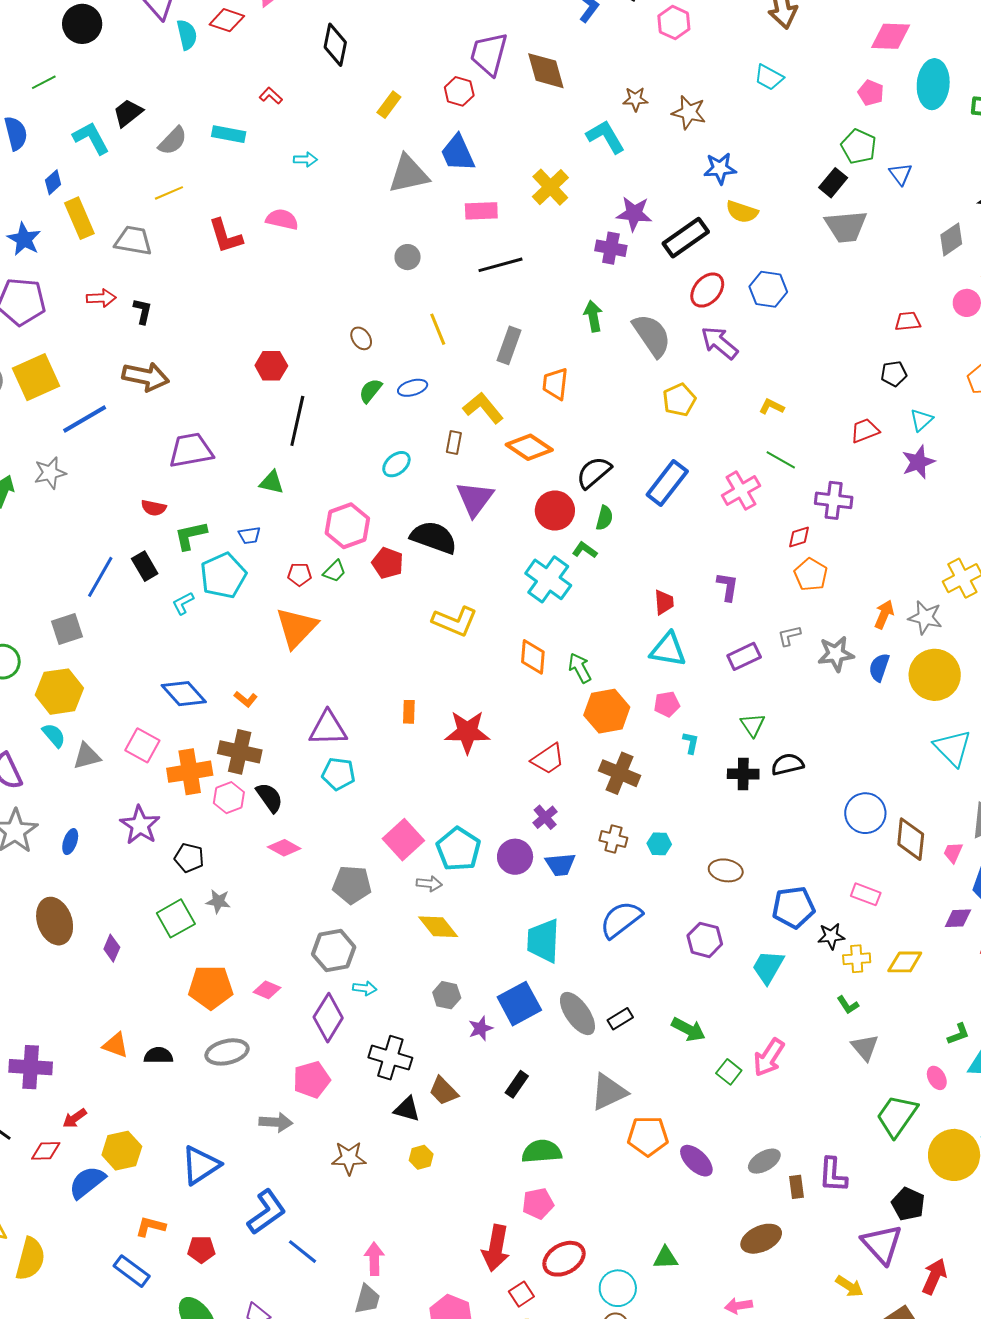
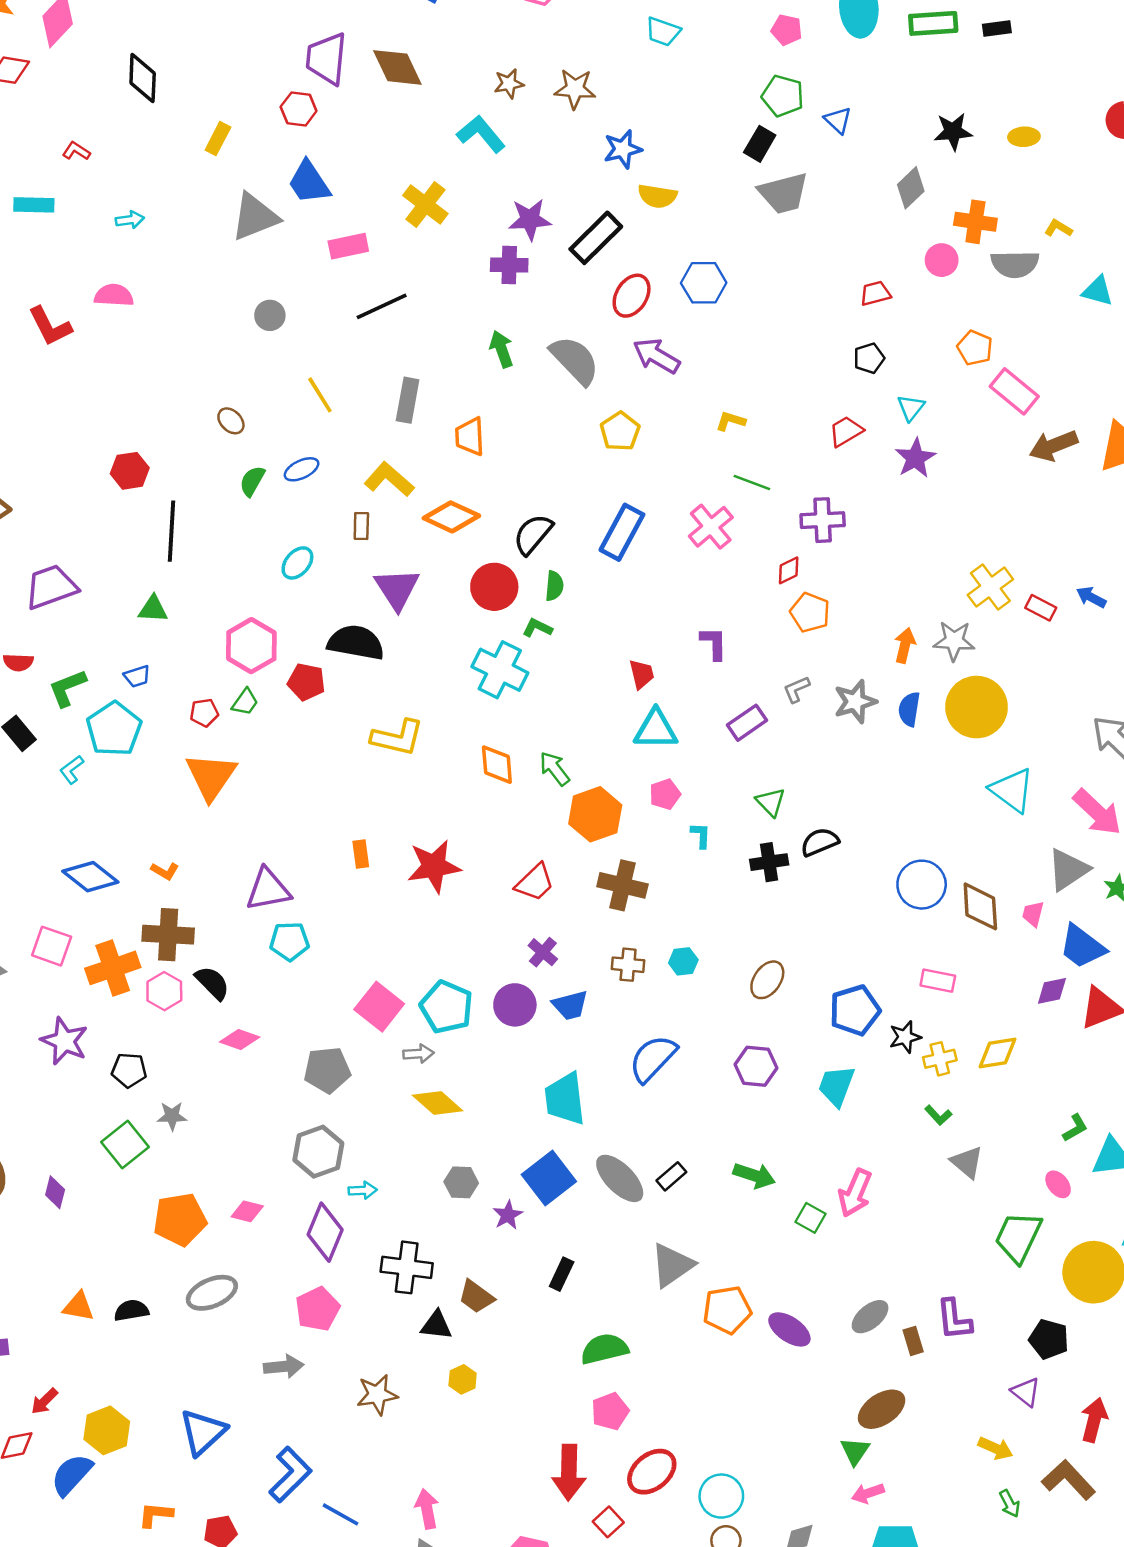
brown ellipse: (726, 870) -> (767, 980), turned -56
purple triangle: (882, 1244) -> (1026, 1392), size x0.6
green triangle: (666, 1258) -> (855, 1451), moved, turned -44

